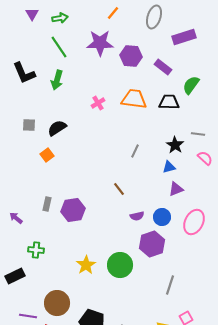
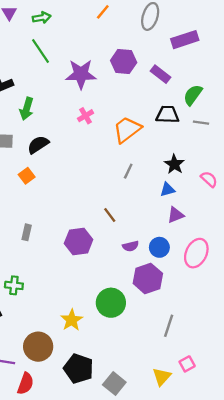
purple star: (100, 43) -> (81, 74), moved
green arrow: (57, 80) -> (27, 109), moved
orange trapezoid: (134, 99) -> (127, 130), moved, turned -44
gray line: (198, 134) -> (201, 123), moved
purple hexagon: (73, 210) -> (79, 242), moved
yellow star: (86, 265) -> (72, 320), moved

